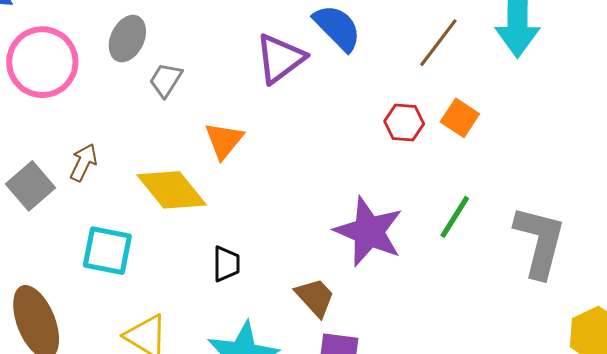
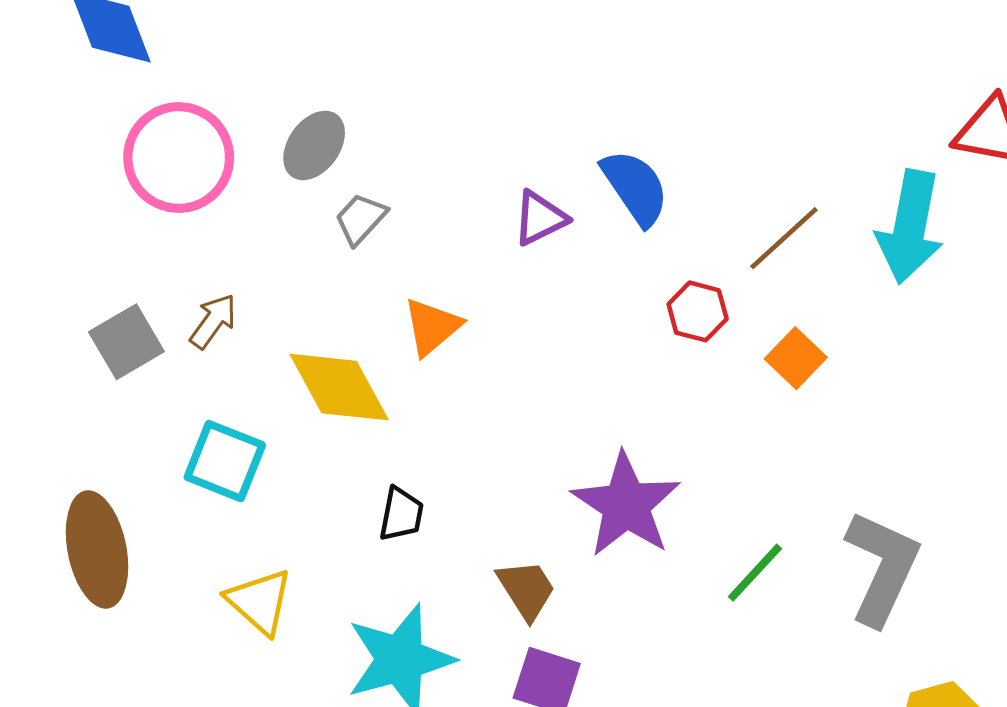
purple triangle: (280, 58) -> (540, 218), size x0.7
red hexagon: (404, 122) -> (698, 311), moved
green line: (455, 217) -> (755, 573), moved

